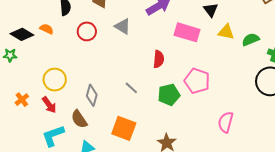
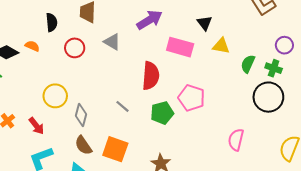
green semicircle: (251, 39) -> (248, 64), moved, turned -42
red semicircle: (159, 59) -> (151, 76), size x1.5
yellow circle: (55, 80) -> (55, 96), moved
brown semicircle: (79, 119) -> (83, 145), moved
pink semicircle: (226, 122) -> (236, 140), moved

